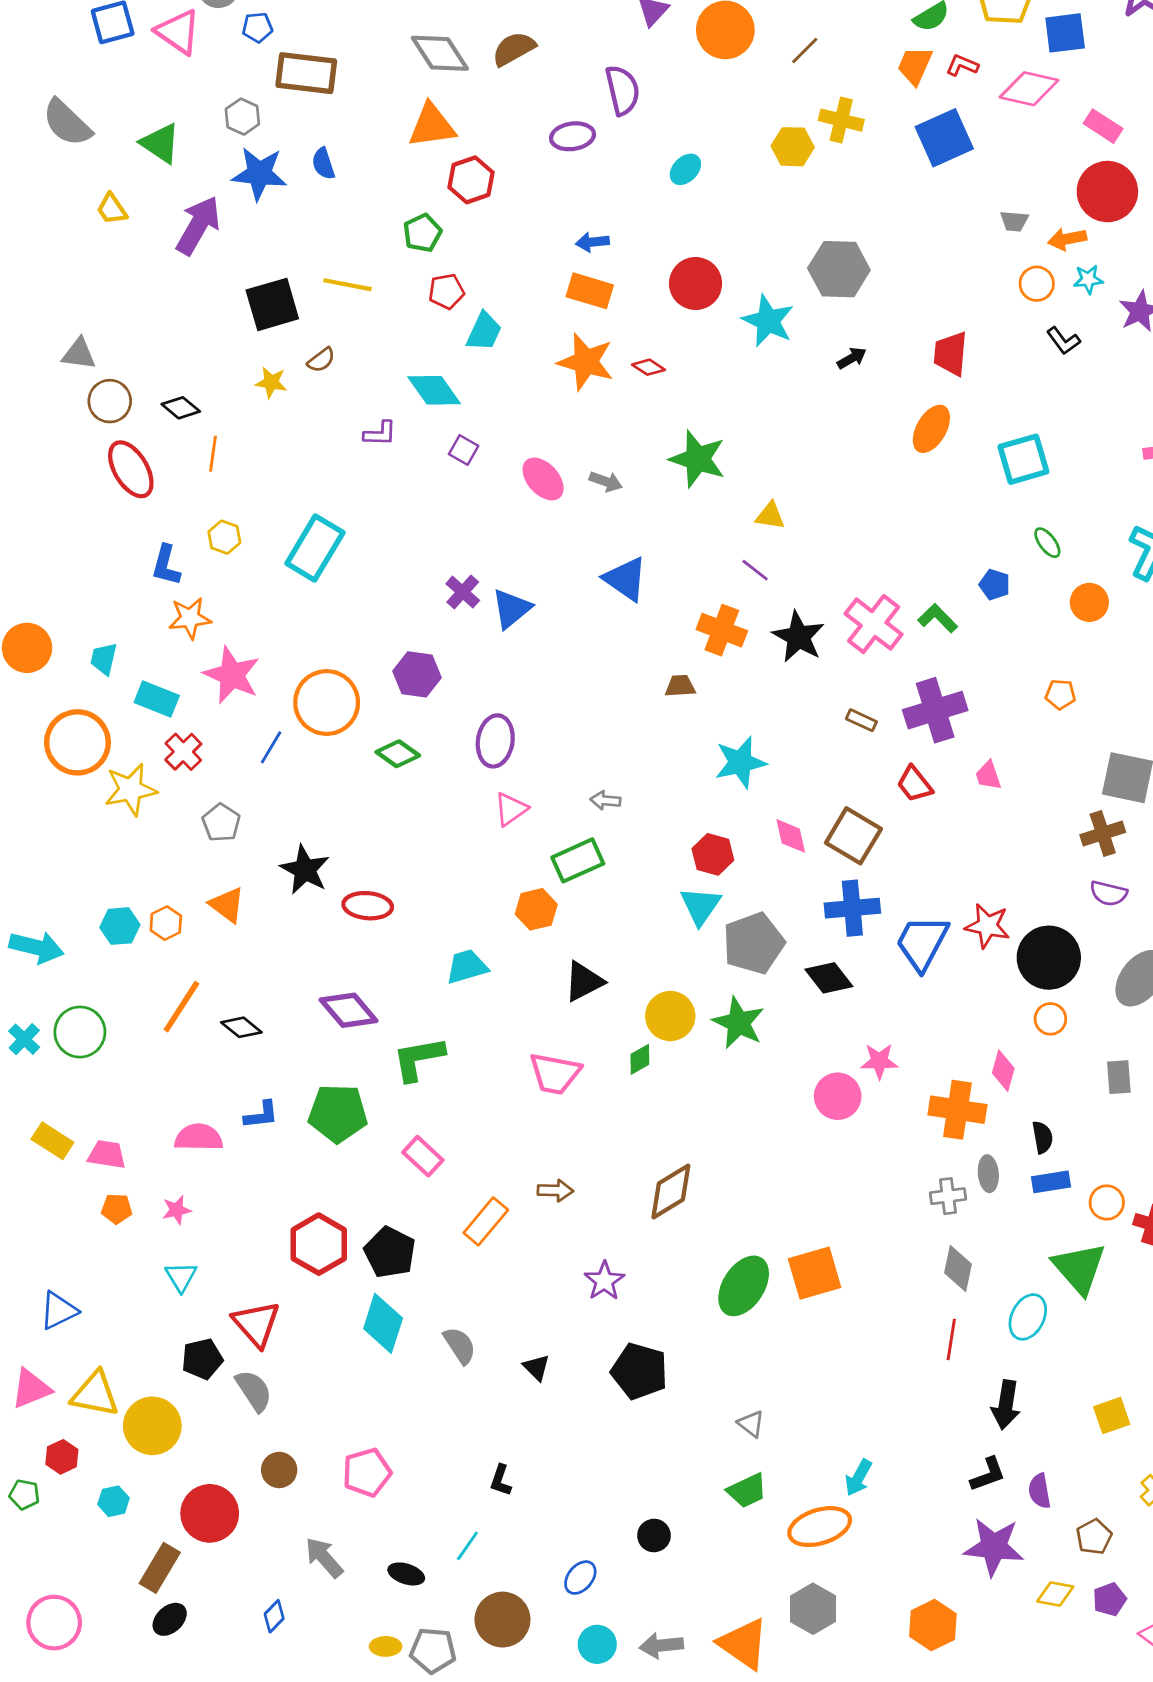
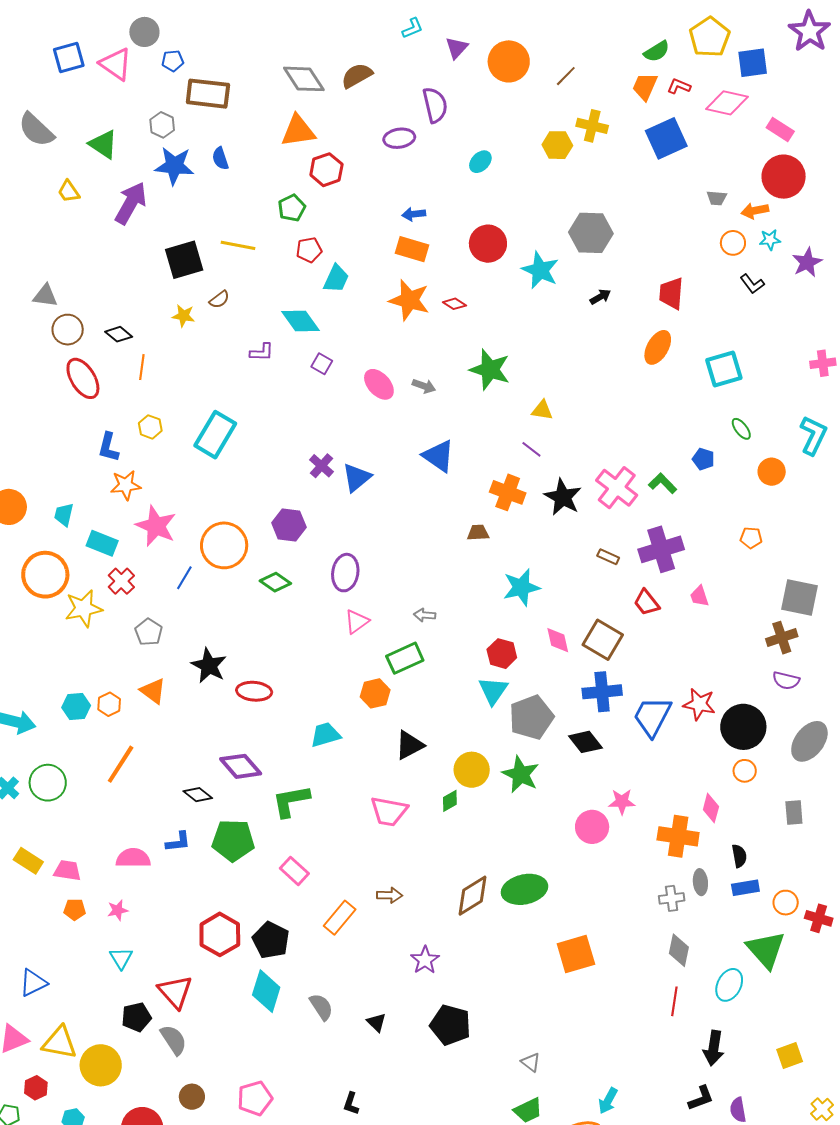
black diamond: (241, 1027) -> (198, 795), moved
green ellipse: (744, 1286) -> (524, 889), moved, turned 45

